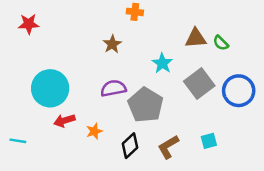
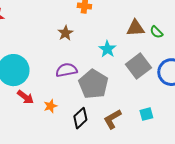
red arrow: (64, 121) -> (25, 97), turned -126

